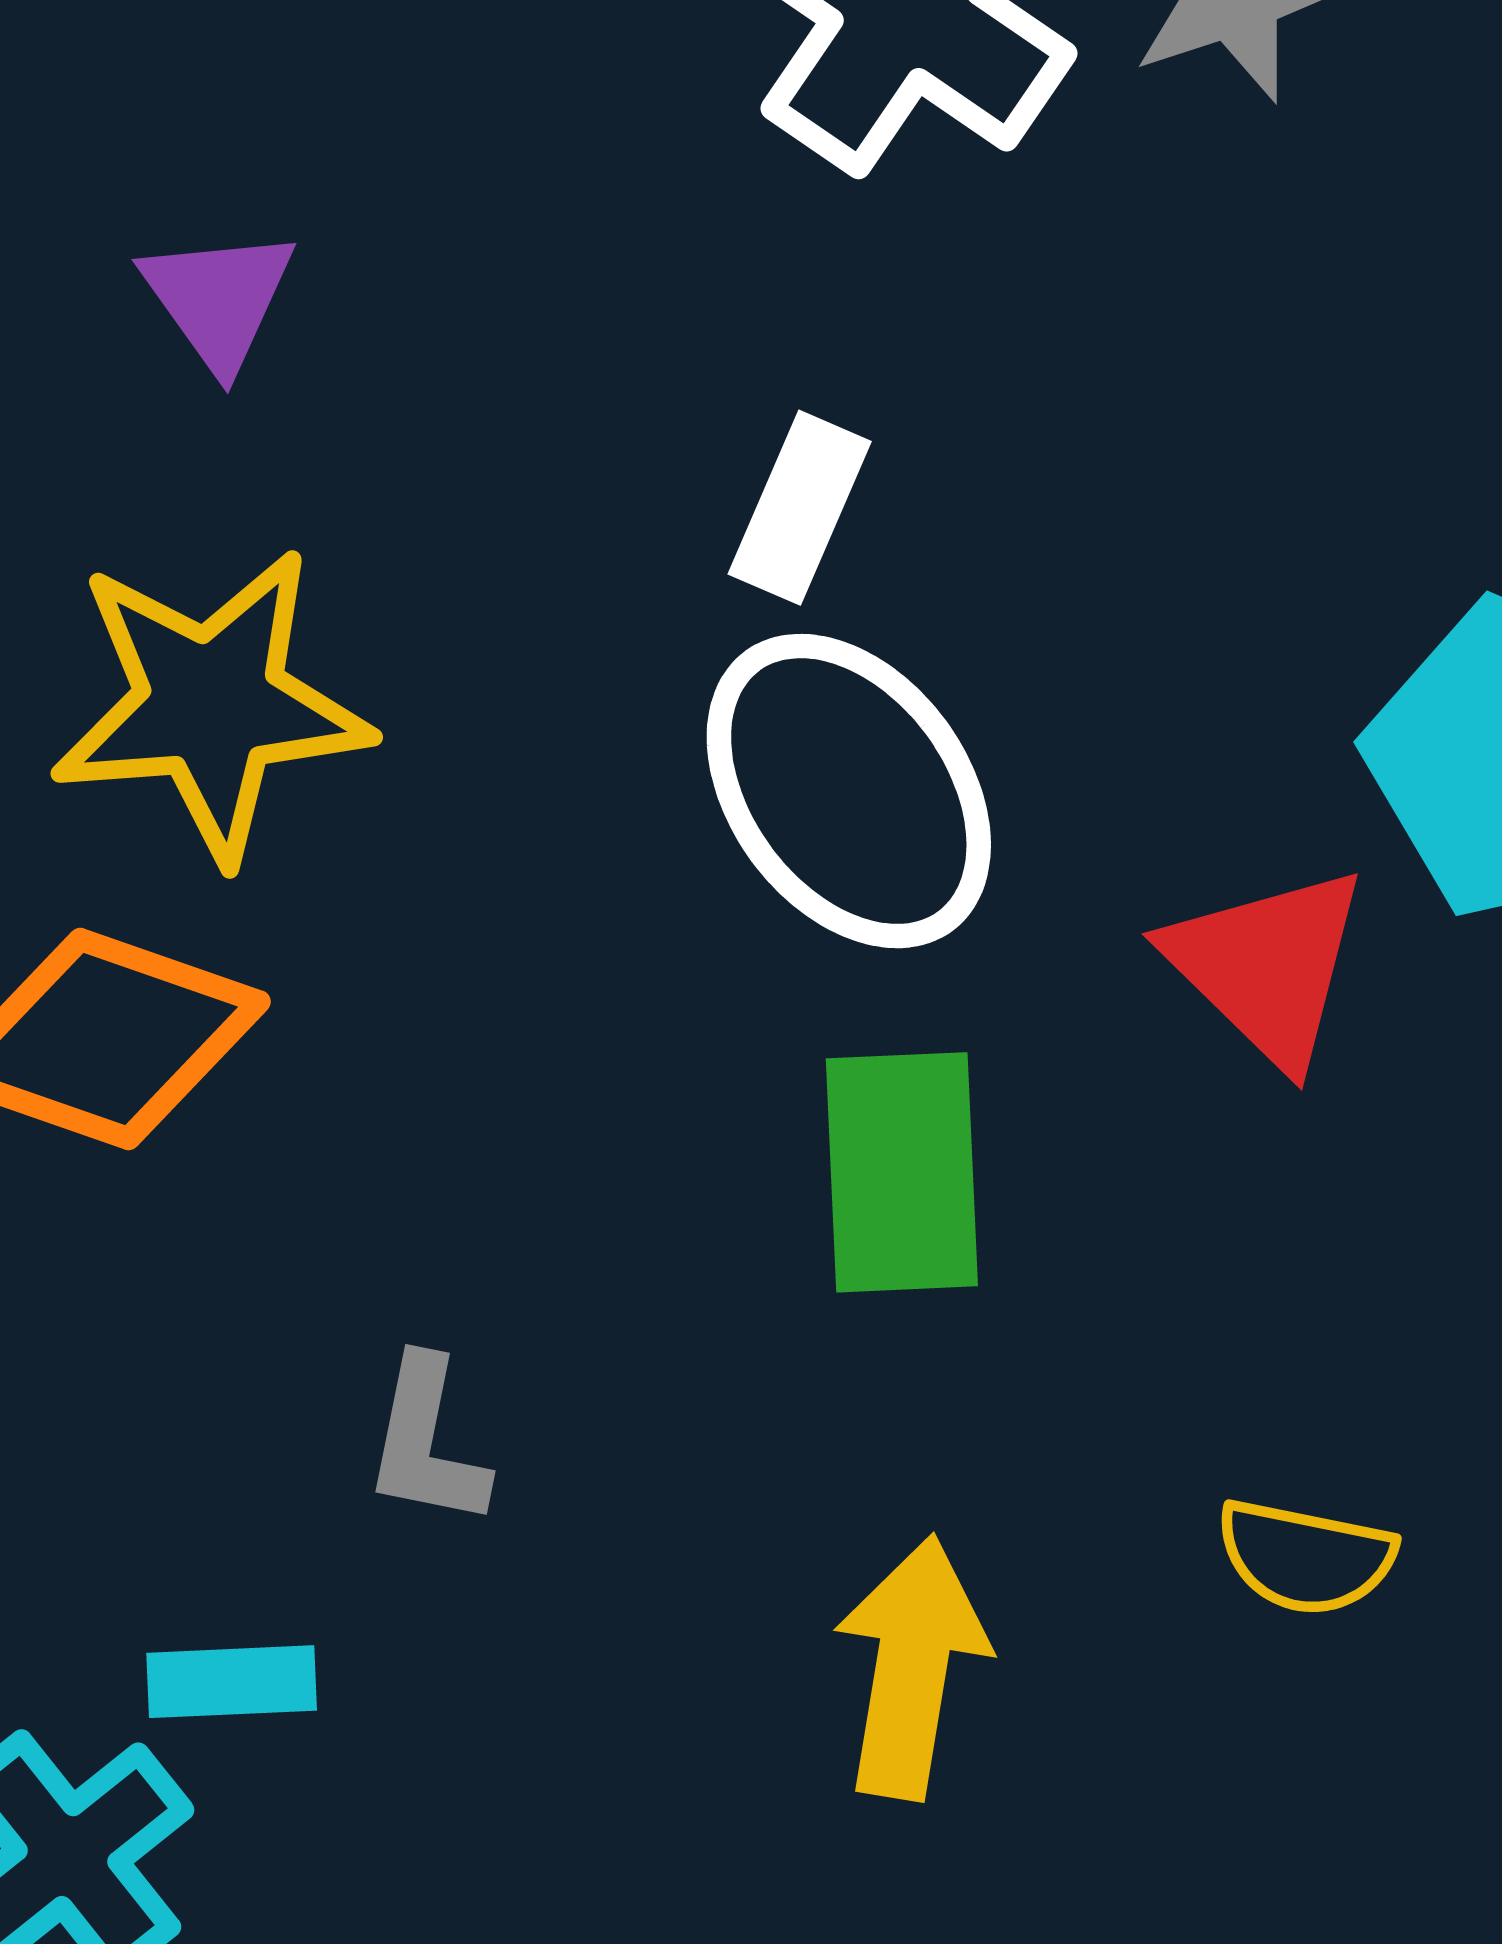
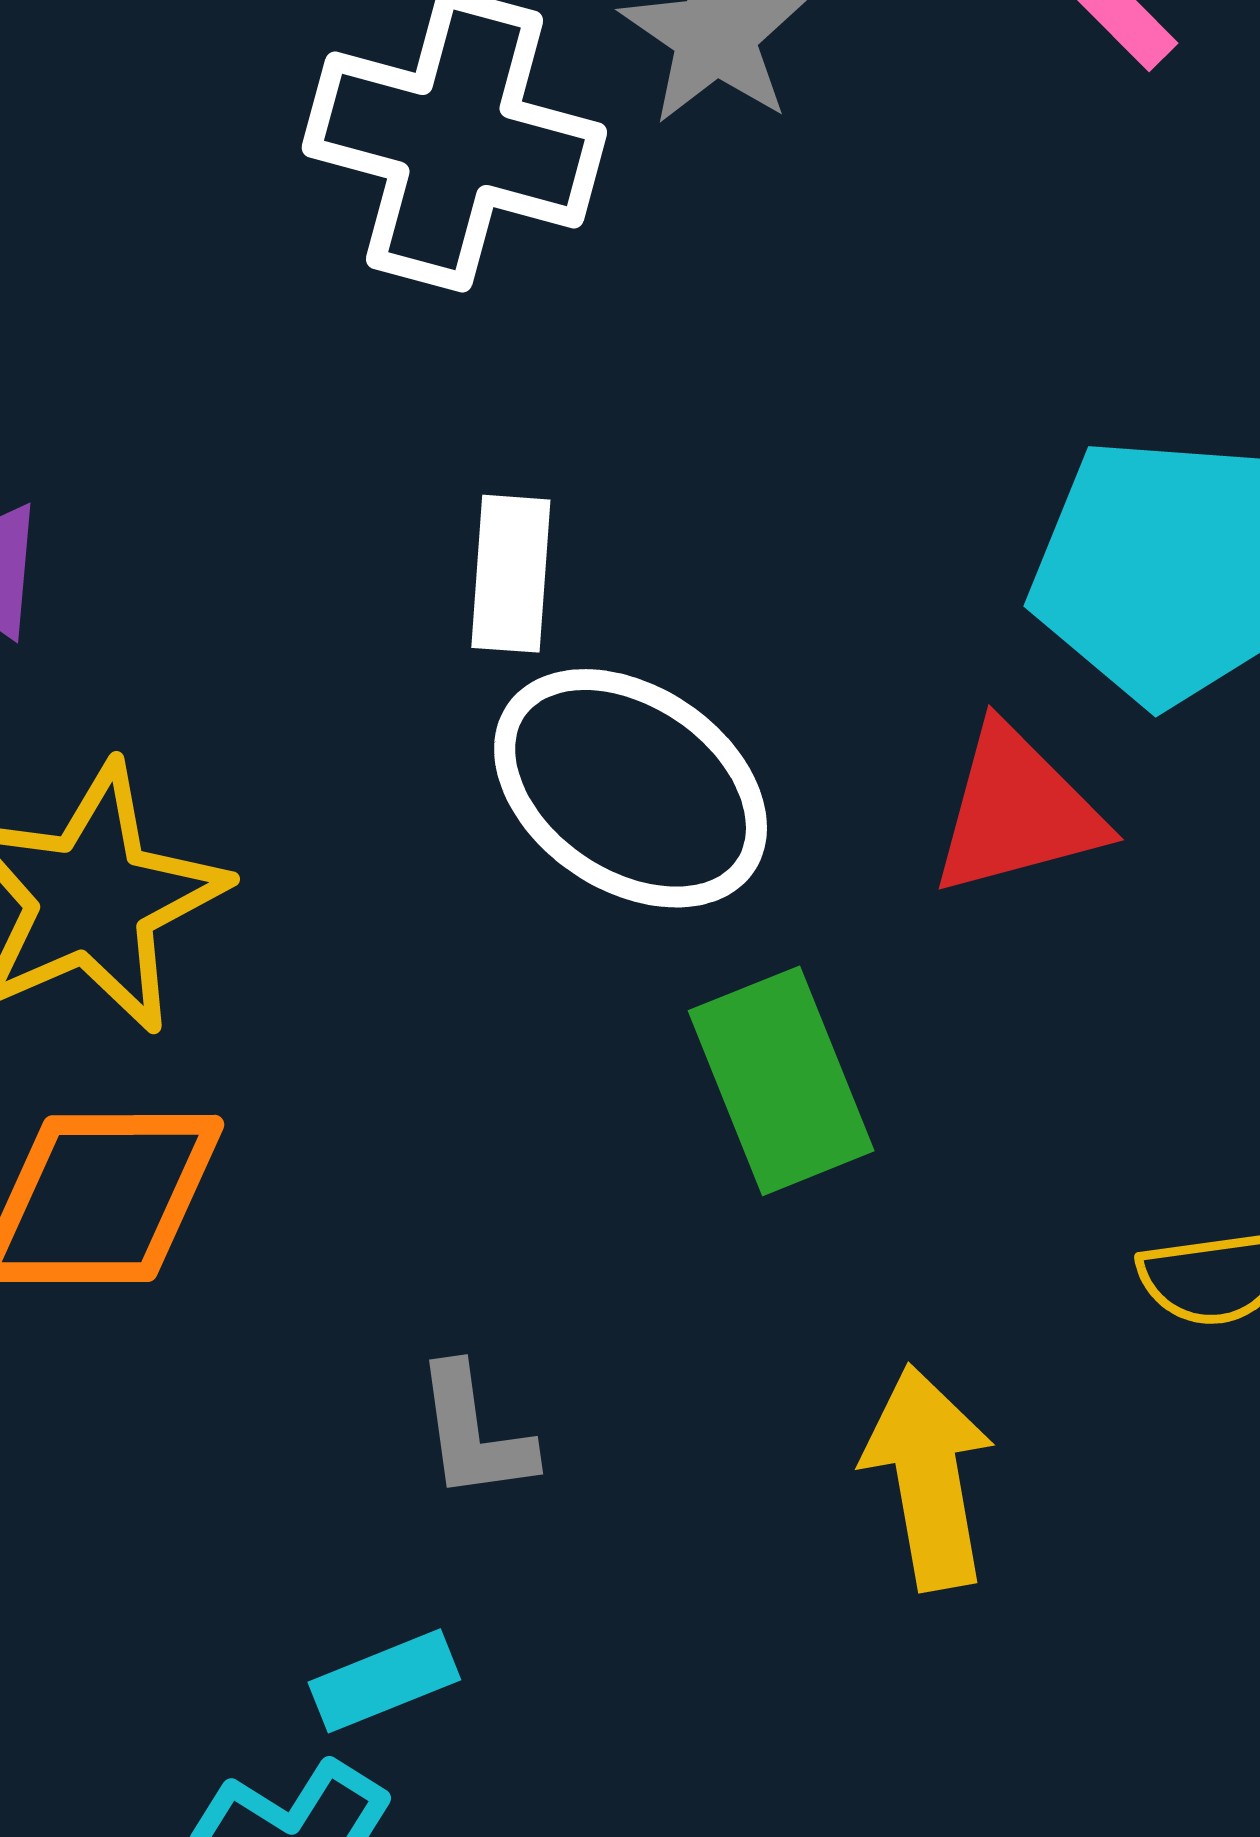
red triangle: (1267, 966) -> (1017, 811), turned -40

